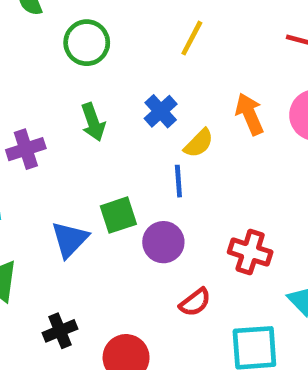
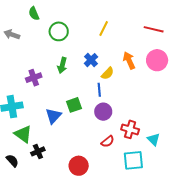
green arrow: (93, 122) -> (62, 65), turned 35
purple circle: (163, 242) -> (103, 112), moved
red cross: (250, 252) -> (130, 129), moved
black cross: (60, 331) -> (38, 151), moved

